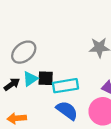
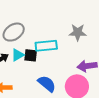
cyan rectangle: (65, 86) -> (46, 46), moved

